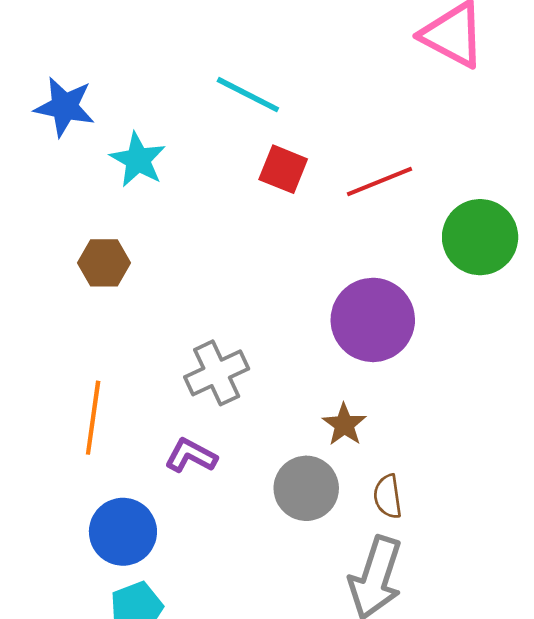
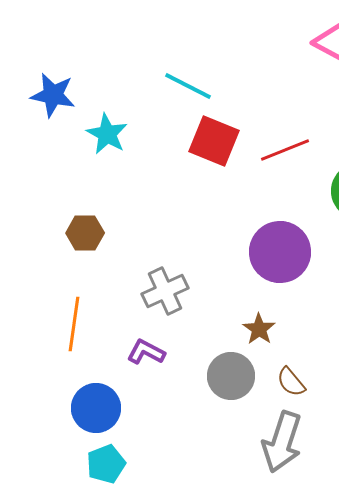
red square: (283, 169) -> (214, 141), size x1.4
brown hexagon: (104, 263) -> (85, 233), moved
brown semicircle: (388, 496) -> (291, 382), turned -32

